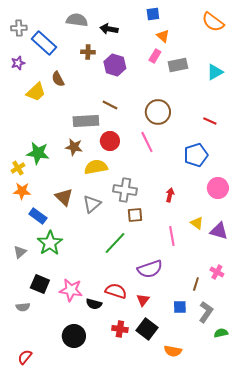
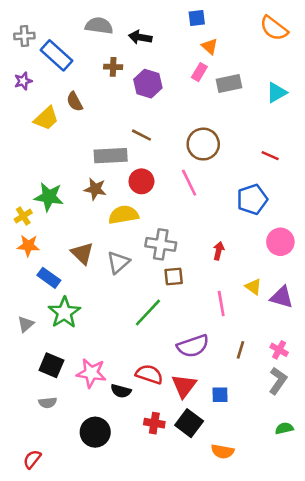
brown line: (196, 284) -> (241, 350), moved
red triangle: (143, 300) -> (184, 386), size x1.5
gray semicircle: (23, 307) -> (48, 403), moved
blue square: (180, 307) -> (220, 395), moved
gray L-shape: (206, 312) -> (278, 381), moved

